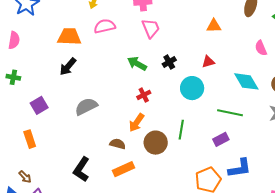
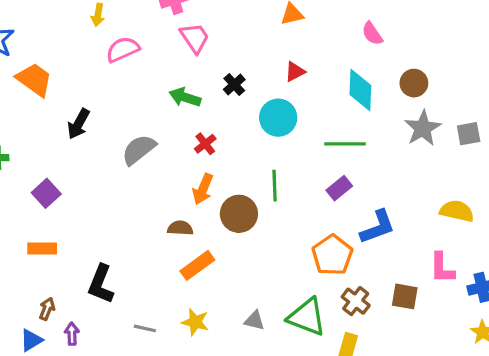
orange trapezoid: (69, 37) -> (34, 80), moved, turned 45
cyan diamond: (246, 81) -> (360, 90), turned 44
gray semicircle: (86, 106) -> (139, 150), moved
orange rectangle: (30, 139) -> (42, 249), turned -60
black L-shape: (81, 169) -> (101, 284), moved
brown arrow: (25, 177) -> (47, 309), turned -104

